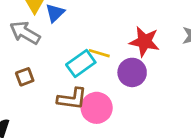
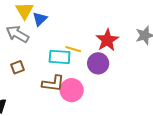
red star: (144, 42) -> (107, 40), turned 30
cyan rectangle: (81, 64) -> (60, 57), turned 40

